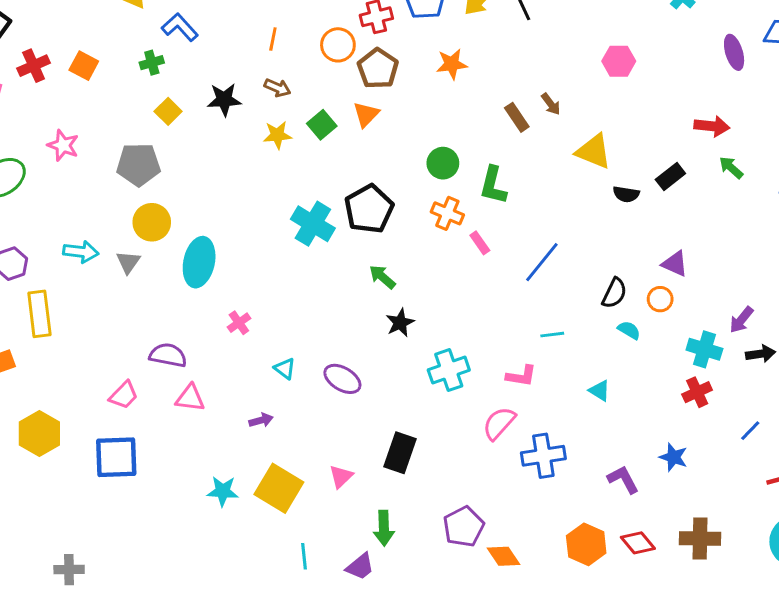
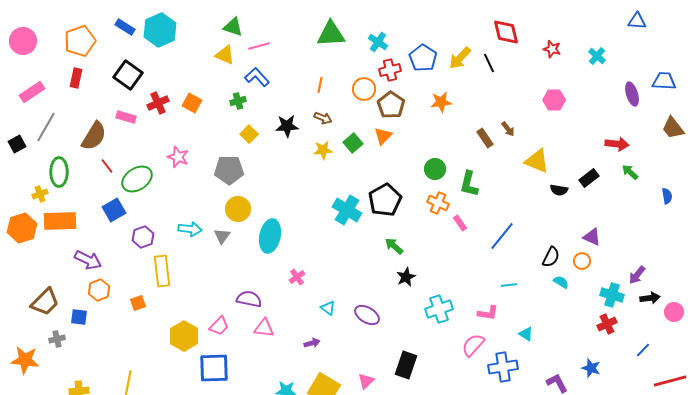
cyan triangle: (600, 391) -> (526, 334), moved
yellow hexagon: (39, 434) -> (184, 336), moved

